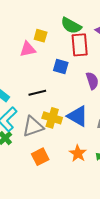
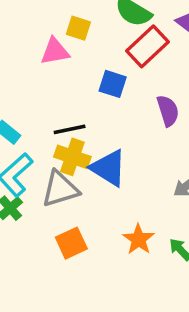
red rectangle: (80, 45) -> (148, 46), turned 50
blue triangle: (78, 116) -> (108, 168), moved
yellow cross: (52, 118) -> (72, 157), moved

